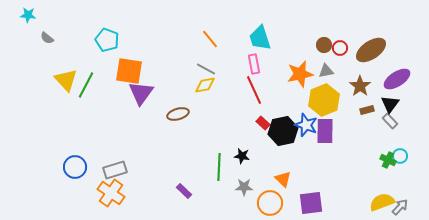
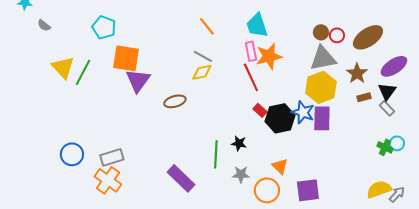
gray triangle: (326, 71) -> (323, 58), size x1.8
orange star: (300, 74) -> (269, 56), moved
purple rectangle: (184, 191) -> (181, 178), size x1.8

